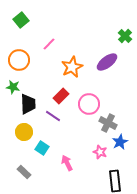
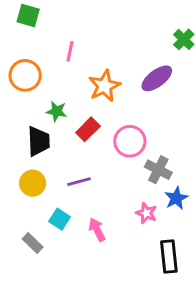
green square: (21, 20) -> (28, 16), turned -35
pink line: (49, 44) -> (70, 51), turned -32
green star: (13, 87) -> (57, 111), moved
purple line: (53, 116) -> (79, 182), moved, turned -49
cyan square: (42, 148) -> (60, 219), moved

